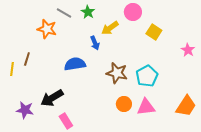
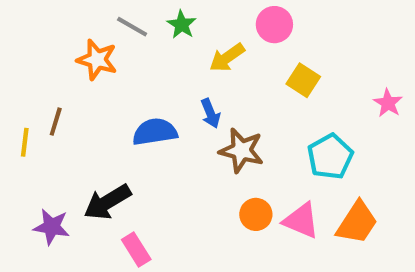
yellow square: (154, 32) -> (303, 80), moved
blue arrow: (95, 43) -> (210, 113), moved
cyan pentagon: (147, 76) -> (330, 157), moved
orange trapezoid: (186, 106) -> (357, 223), moved
pink triangle: (146, 107) -> (301, 221), turned 30

